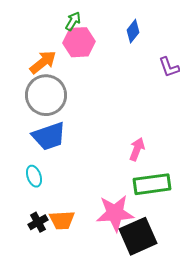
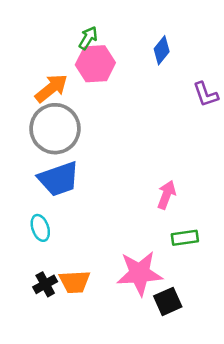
green rectangle: (152, 184) -> (185, 238), size x0.6
black square: (138, 236) -> (168, 301), size x0.6

